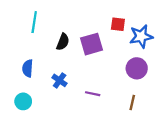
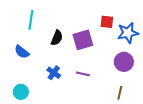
blue semicircle: (28, 68) -> (22, 52), moved, turned -56
purple line: (93, 94) -> (83, 74), moved

